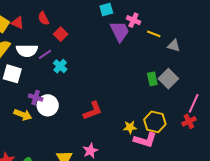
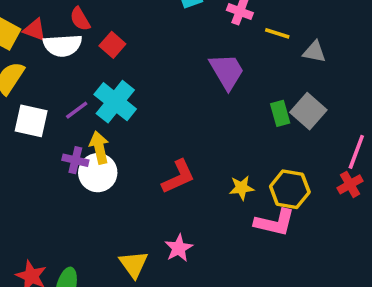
purple trapezoid: (120, 31) -> (227, 71), moved
white semicircle: (27, 51) -> (63, 45), moved
purple line: (45, 54) -> (77, 110), moved
cyan cross: (60, 66) -> (115, 102), size x1.6
yellow arrow: (23, 115) -> (99, 148), moved, turned -120
yellow star: (130, 127) -> (242, 188), moved

